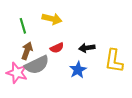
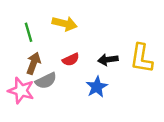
yellow L-shape: (114, 61) -> (141, 58), moved
gray semicircle: (37, 65) -> (46, 81), size x0.7

